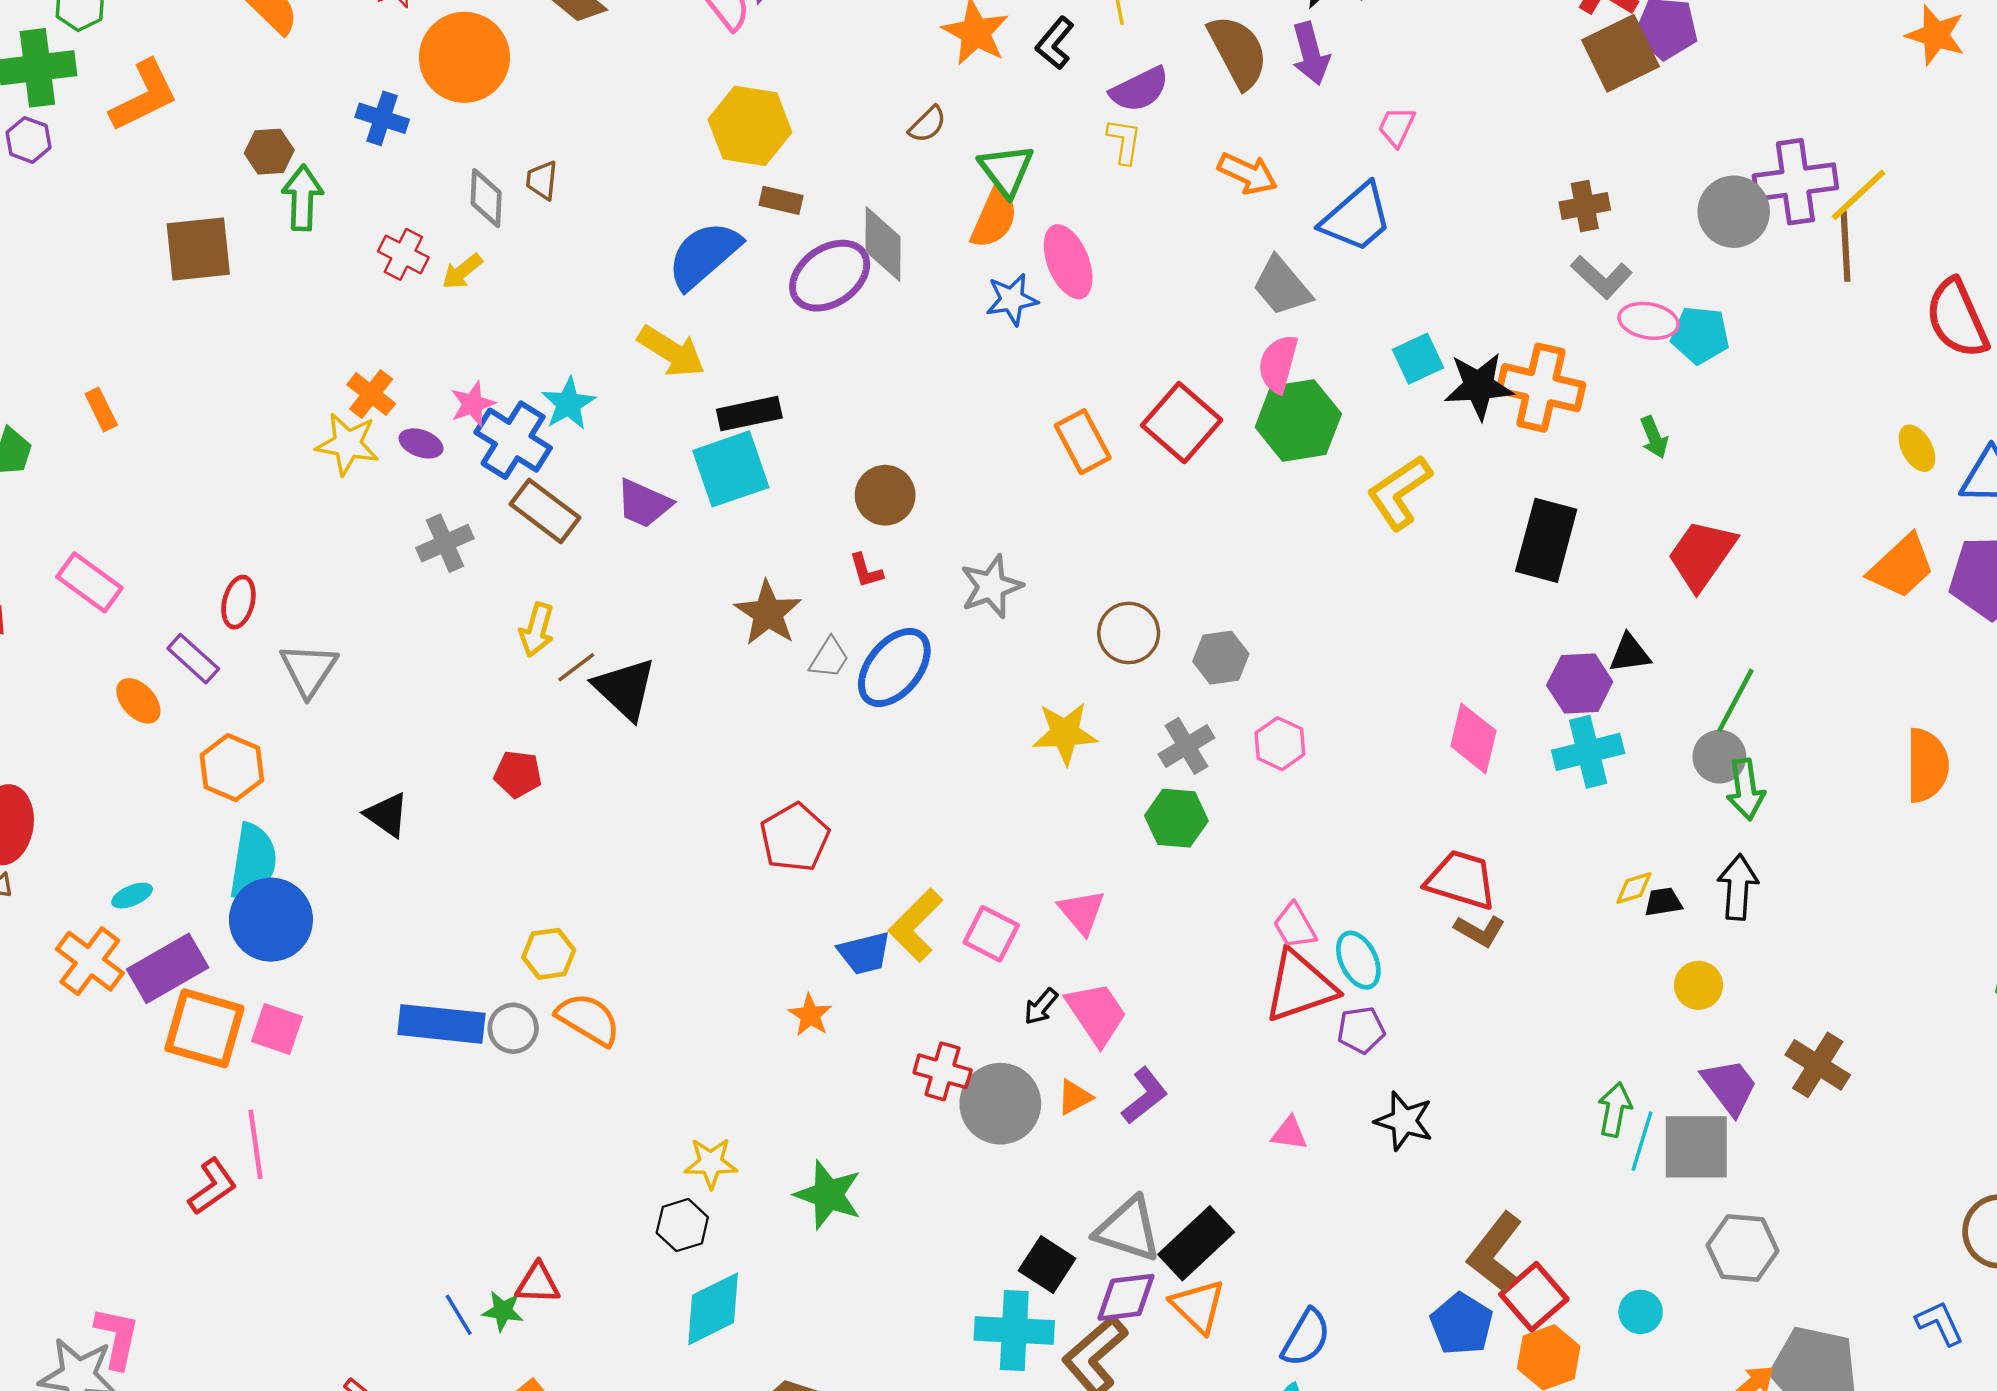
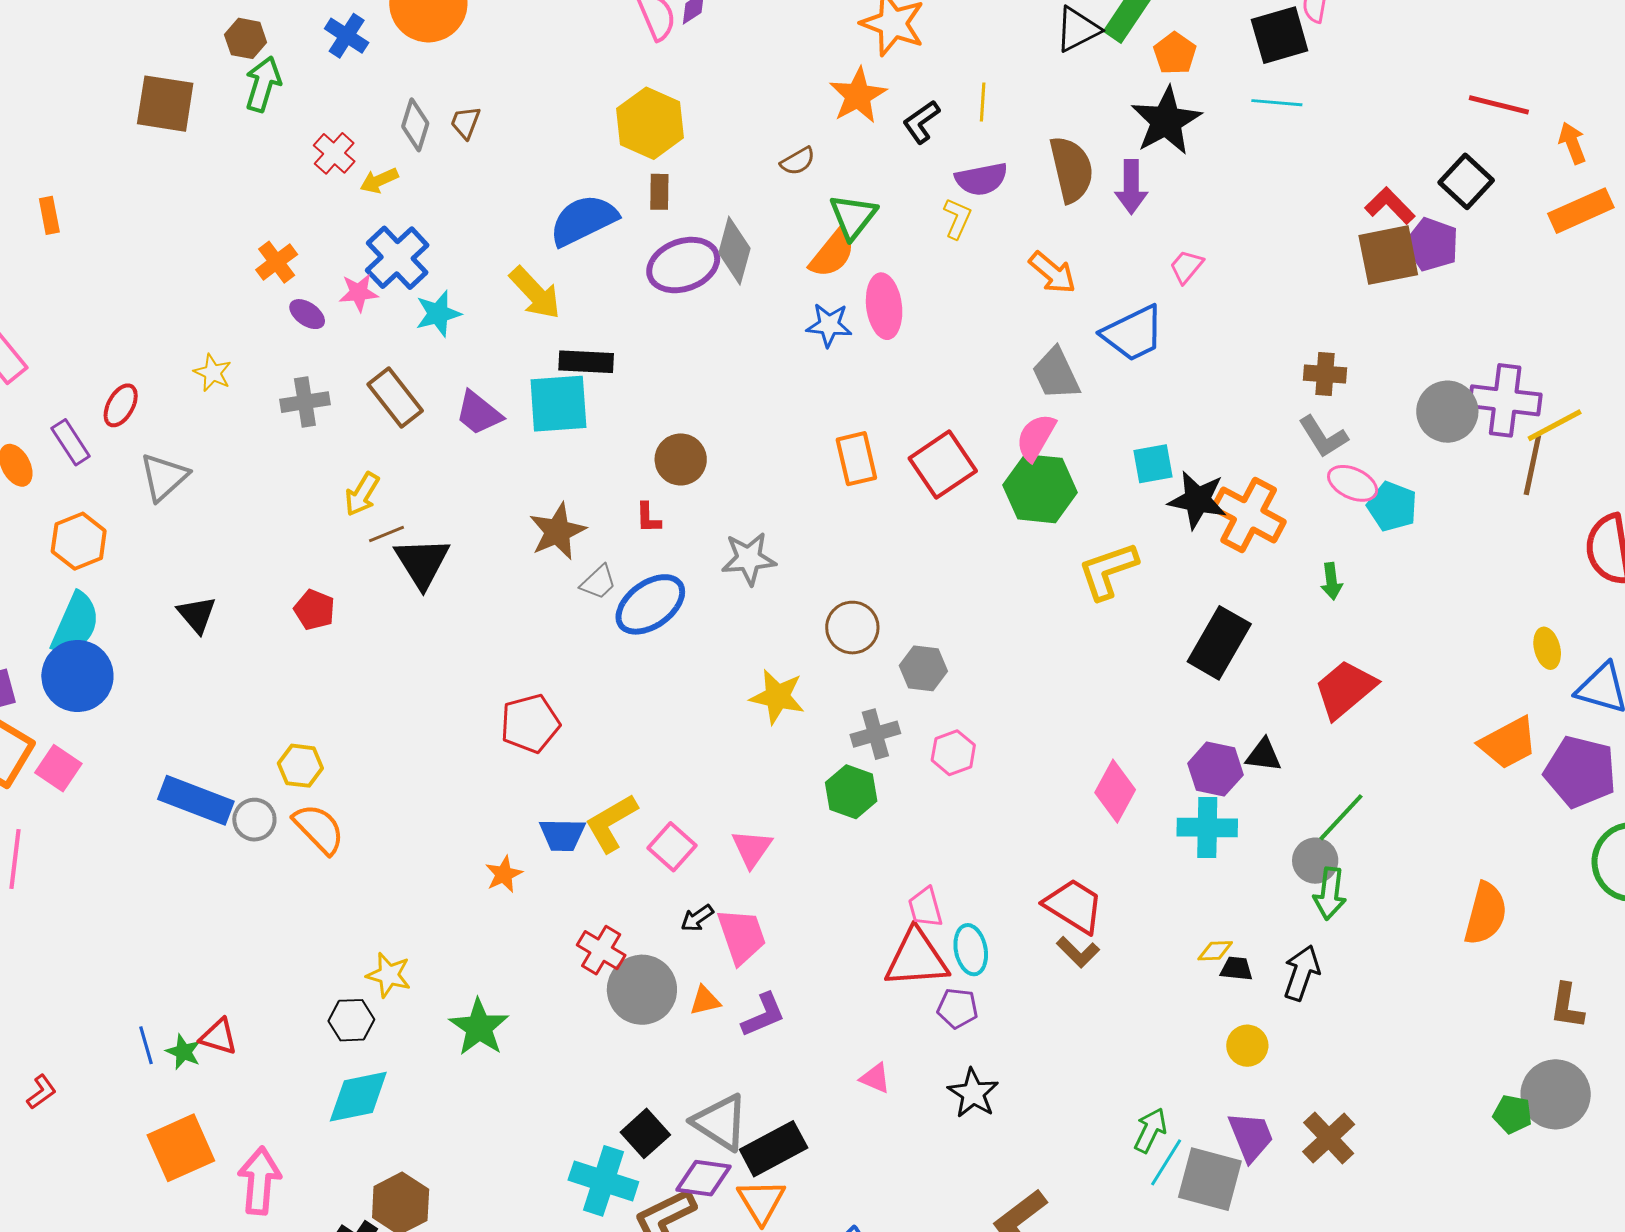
brown rectangle: (781, 200) -> (659, 192), turned 63
blue cross: (513, 440) -> (397, 258), moved
yellow star: (347, 444) -> (213, 373), moved, size x0.7

